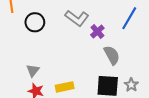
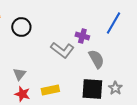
gray L-shape: (77, 18) -> (62, 50), moved
purple cross: (97, 32) -> (82, 36), turned -32

